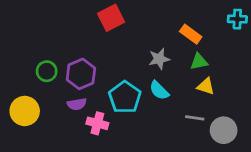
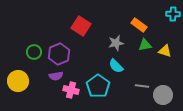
red square: (111, 18) -> (81, 26), moved, turned -30
yellow triangle: (206, 86) -> (165, 51), moved
cyan pentagon: (125, 97) -> (98, 86), moved

